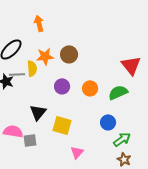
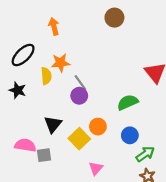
brown circle: (69, 54) -> (114, 18), moved
gray line: (17, 74) -> (80, 83), moved, turned 56
orange circle: (90, 88) -> (98, 127), moved
green semicircle: (118, 92) -> (128, 102), moved
yellow square: (62, 125) -> (79, 139), turned 30

